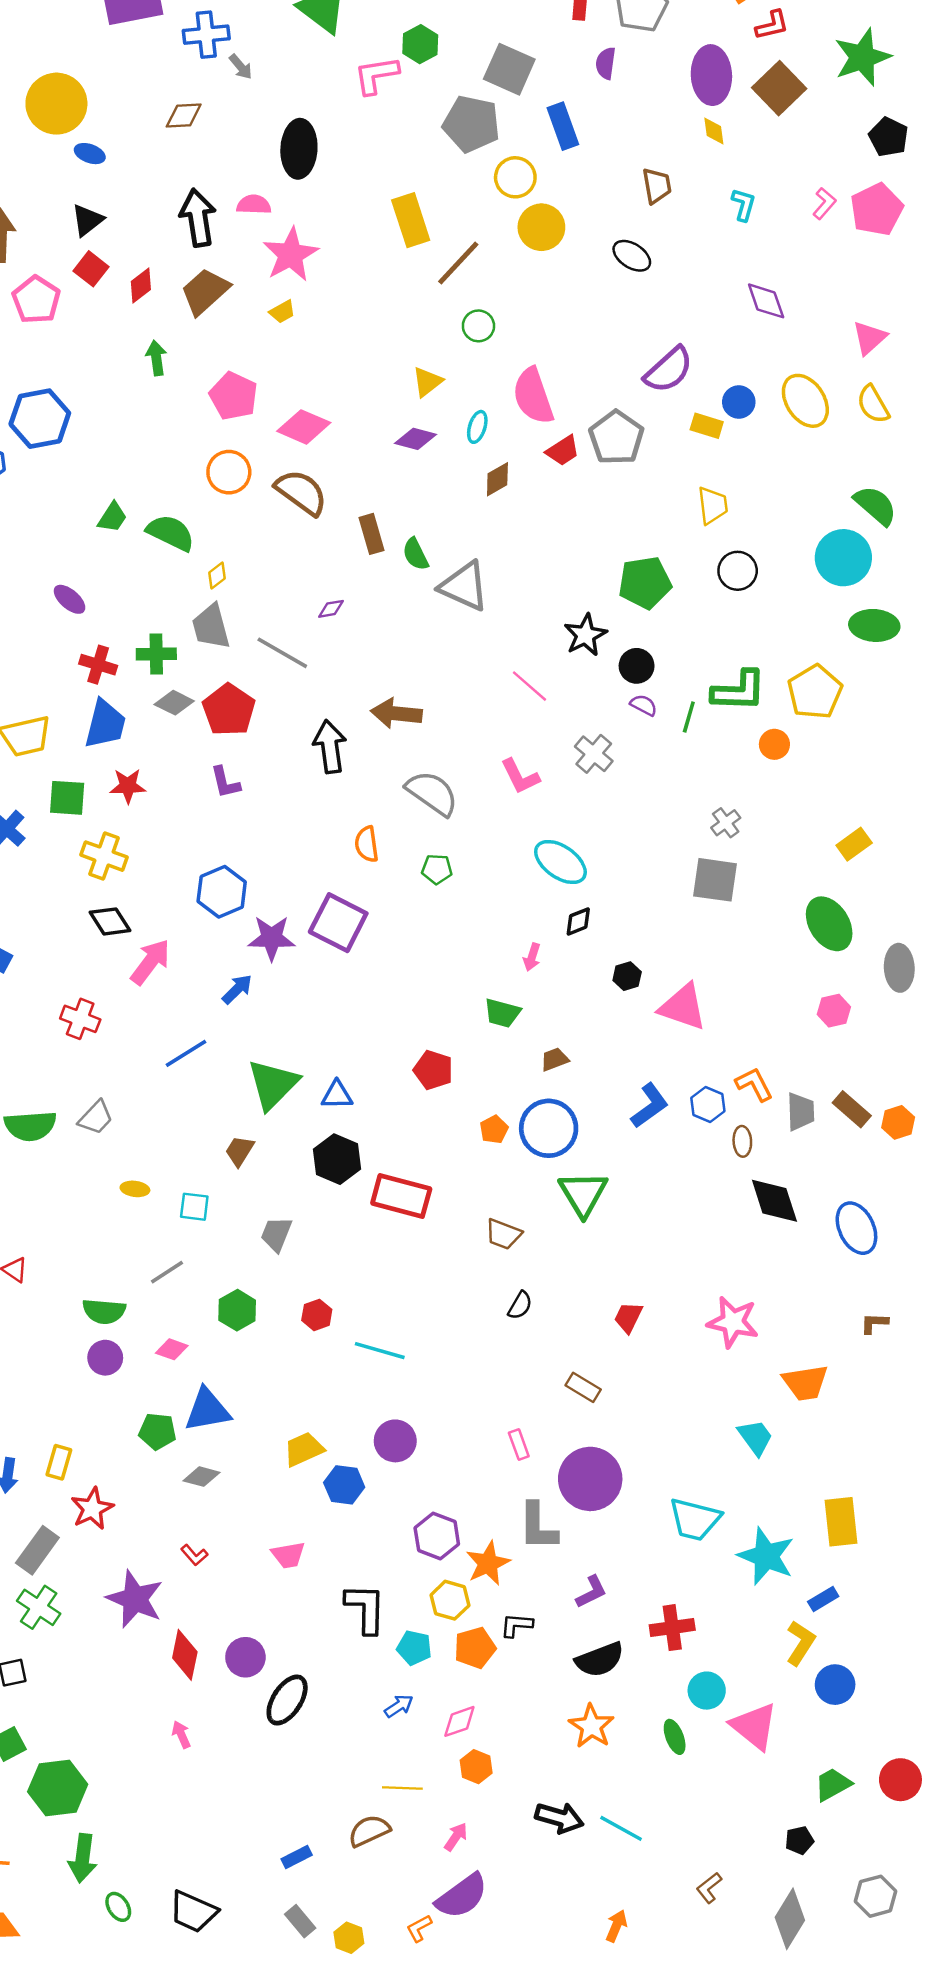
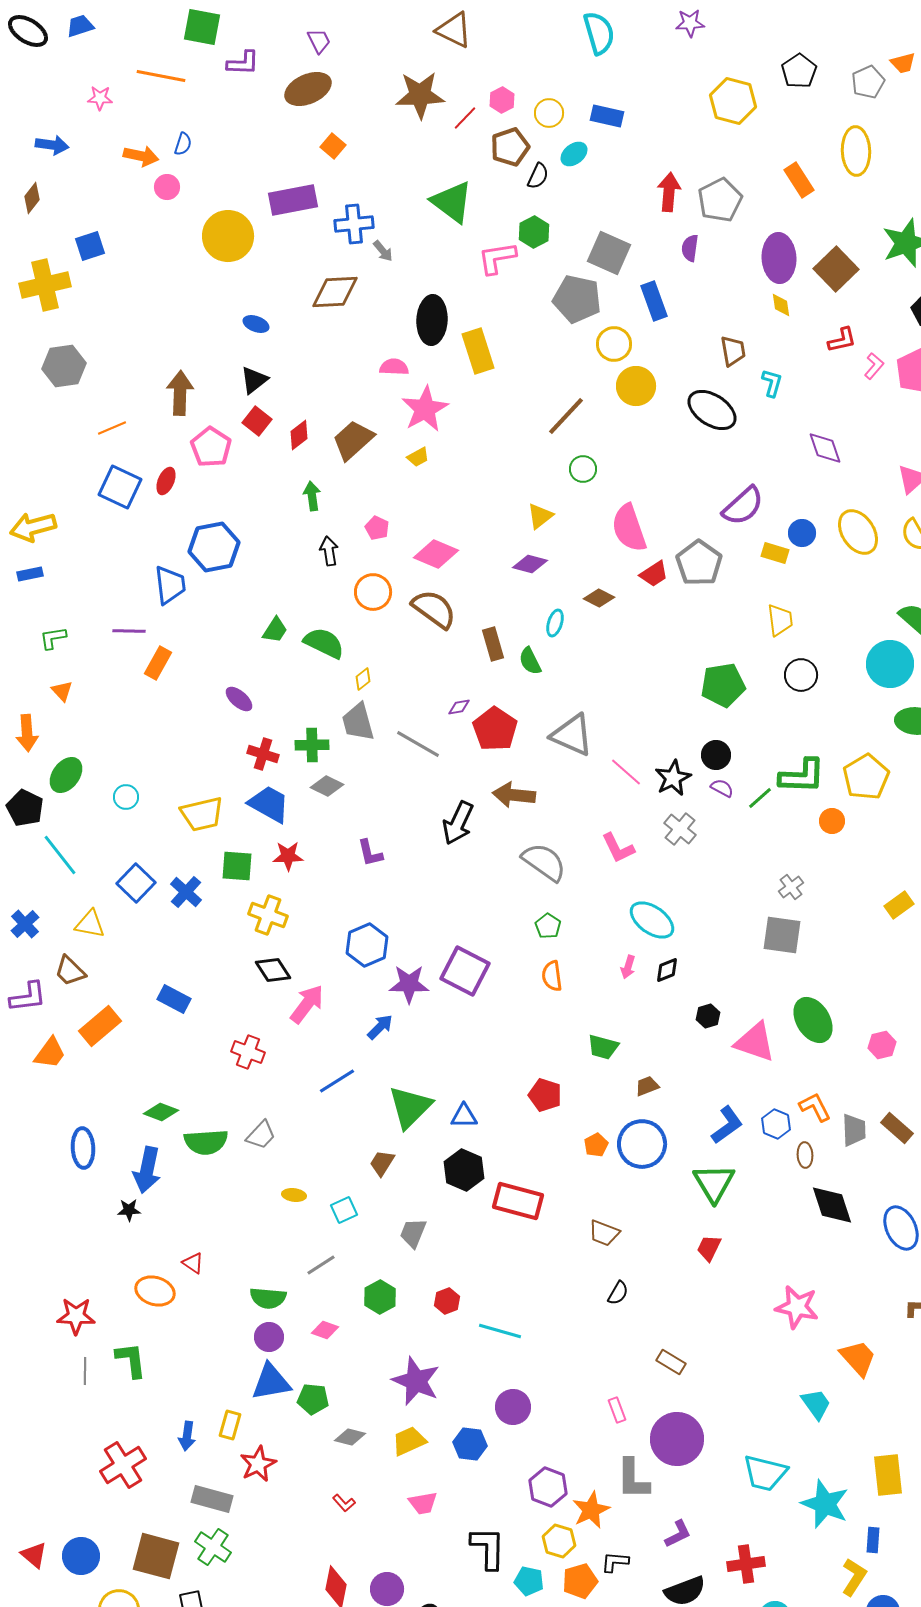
red L-shape: (772, 25) -> (842, 340), moved
yellow circle: (56, 104) -> (228, 236), moved
brown diamond: (184, 115) -> (335, 292), size x1.5
cyan L-shape: (744, 205) -> (772, 383), moved
black arrow: (198, 218) -> (329, 551), moved, size x0.6
yellow rectangle: (411, 220) -> (478, 351), moved
black ellipse: (632, 256) -> (712, 410), size x1.5
pink pentagon: (234, 396) -> (377, 528), size x0.6
cyan ellipse: (477, 427) -> (555, 623), moved
brown diamond: (497, 479) -> (599, 598), turned 56
gray triangle: (464, 586) -> (572, 735), moved
black star: (585, 635) -> (673, 778), moved
red pentagon: (229, 710) -> (495, 729), moved
green line: (689, 717) -> (760, 798), turned 32
blue trapezoid: (105, 724) -> (269, 804), turned -75
black arrow: (330, 747) -> (458, 823), turned -147
orange semicircle: (367, 844) -> (552, 976), moved
green pentagon: (437, 869) -> (548, 926), turned 30
green ellipse: (829, 924) -> (813, 1020), moved
pink arrow: (532, 957) -> (628, 967), moved
green triangle: (583, 1194) -> (714, 1183), moved
cyan square: (194, 1207) -> (344, 1210), turned -32
red trapezoid: (628, 1317) -> (709, 1248), moved
orange trapezoid: (805, 1383) -> (858, 1358), turned -123
blue triangle: (207, 1410) -> (271, 1382), moved
yellow trapezoid: (304, 1449) -> (409, 1441), moved
gray rectangle: (37, 1550) -> (212, 1499), turned 69
purple star: (135, 1599) -> (416, 1381), moved
blue rectangle: (823, 1599) -> (873, 1540), turned -55

